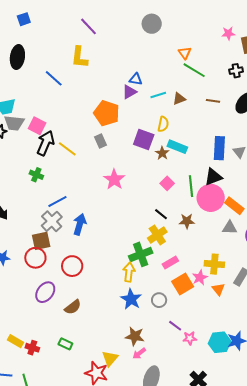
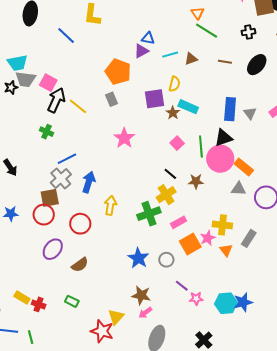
purple square: (144, 139) -> (155, 99), turned -30
yellow arrow: (129, 272) -> (110, 205), moved

